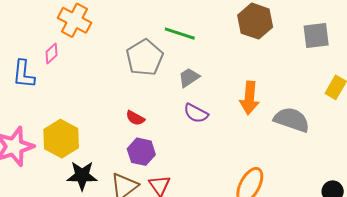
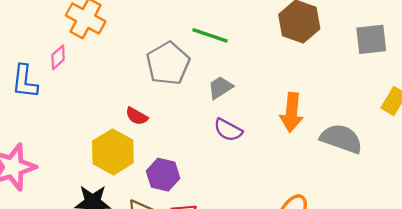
red semicircle: (135, 118) -> (137, 116), moved
yellow hexagon: (61, 139) -> (113, 152), moved

